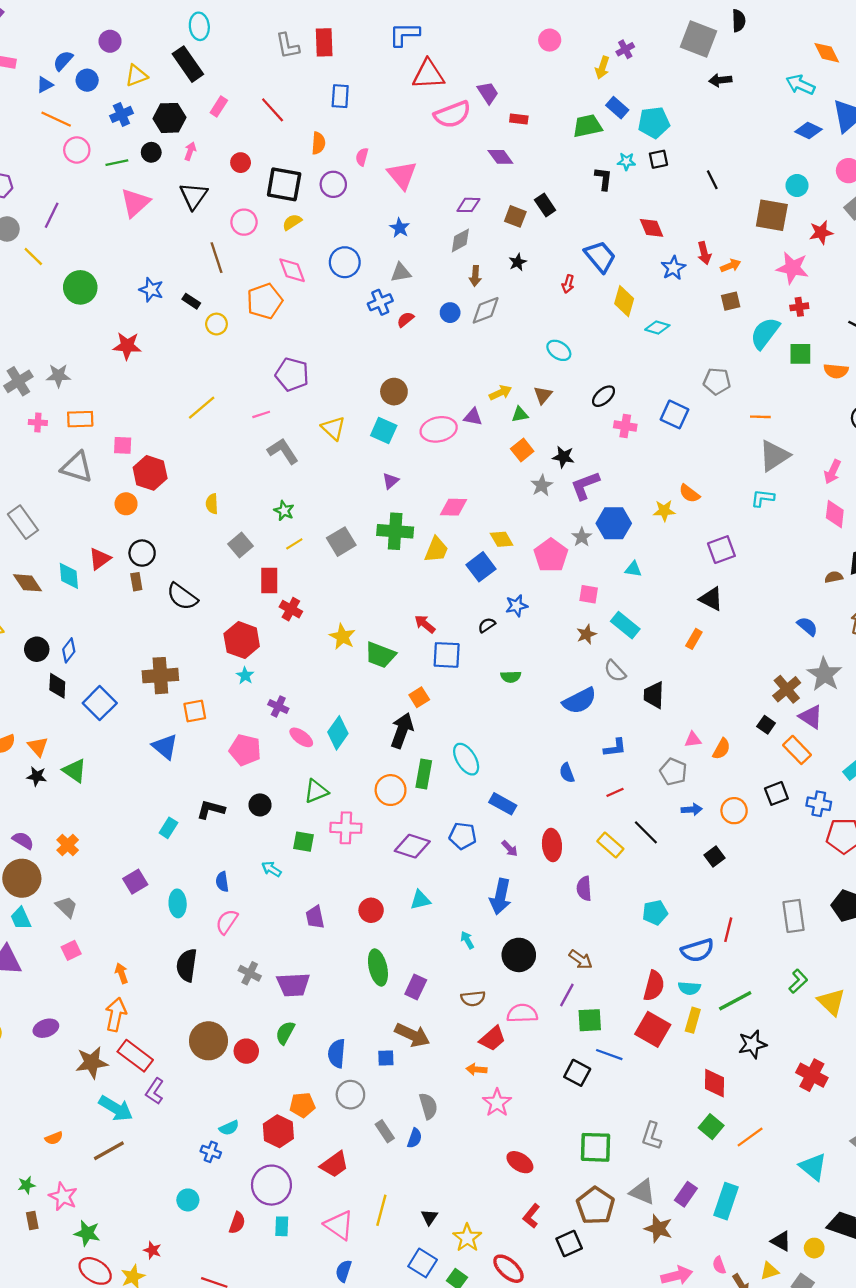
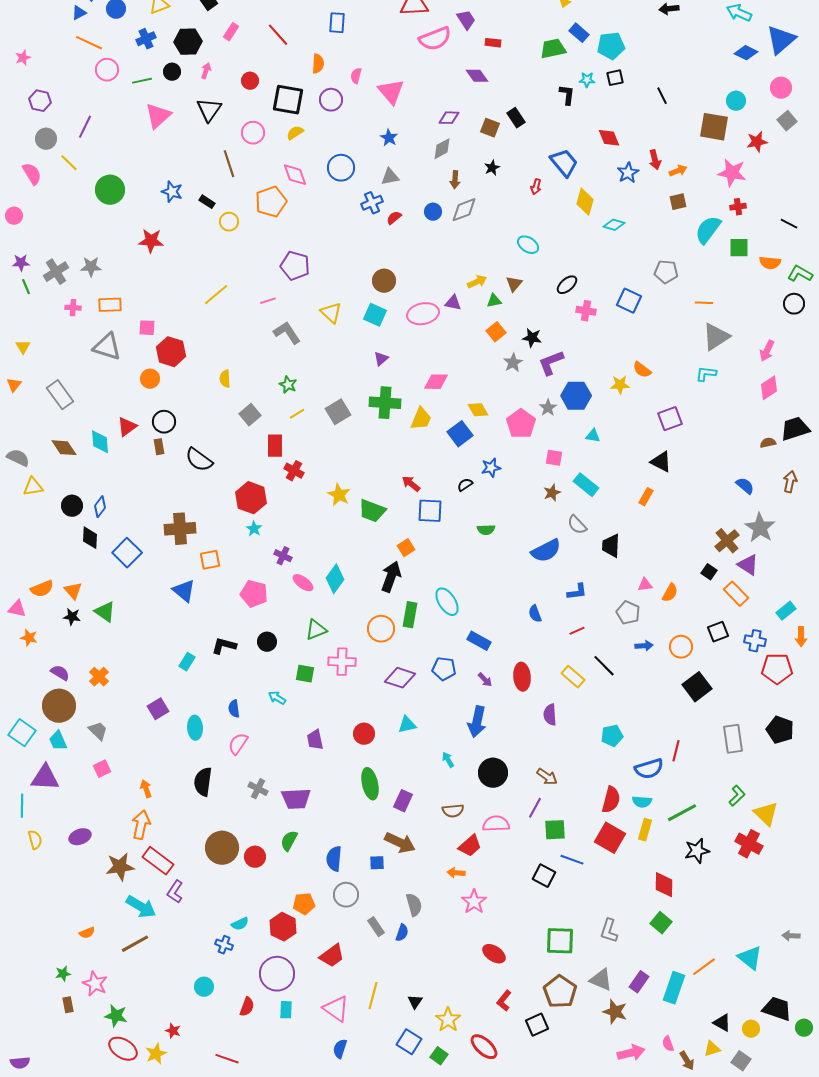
pink diamond: (835, 514) -> (769, 388), turned 50
black square: (715, 856) -> (697, 687), moved, size x1.6
red cross: (812, 1075) -> (749, 844), moved
orange line: (750, 1137) -> (704, 967), moved

